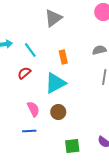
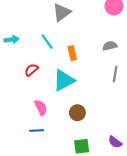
cyan line: (30, 50) -> (47, 42), moved
brown circle: (58, 112) -> (77, 113), moved

